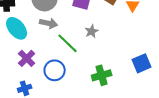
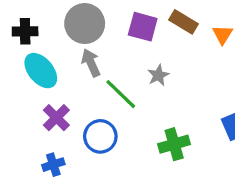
gray arrow: (49, 23) -> (91, 63), turned -126

